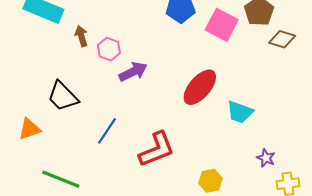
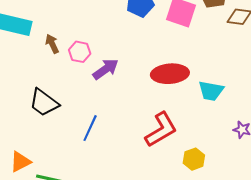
red ellipse: (200, 87) -> (170, 74), turned 54
orange triangle: (29, 129) -> (20, 162), moved
red L-shape: (157, 149) -> (161, 130), moved

